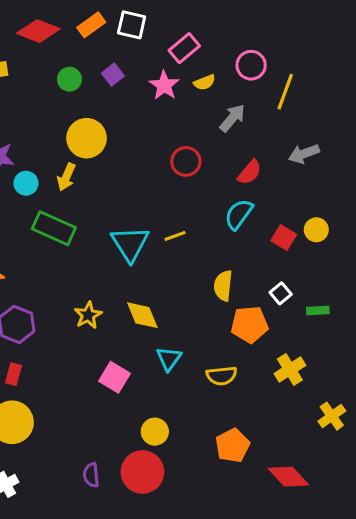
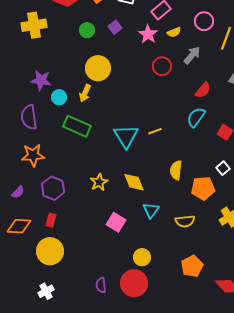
red circle: (186, 161) -> (162, 66), moved
yellow semicircle: (223, 286) -> (176, 170), moved

